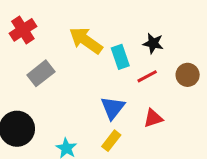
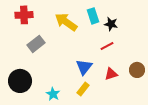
red cross: (23, 30) -> (24, 15), turned 30
cyan rectangle: (120, 57) -> (93, 16), moved
brown circle: (188, 75) -> (137, 70), moved

